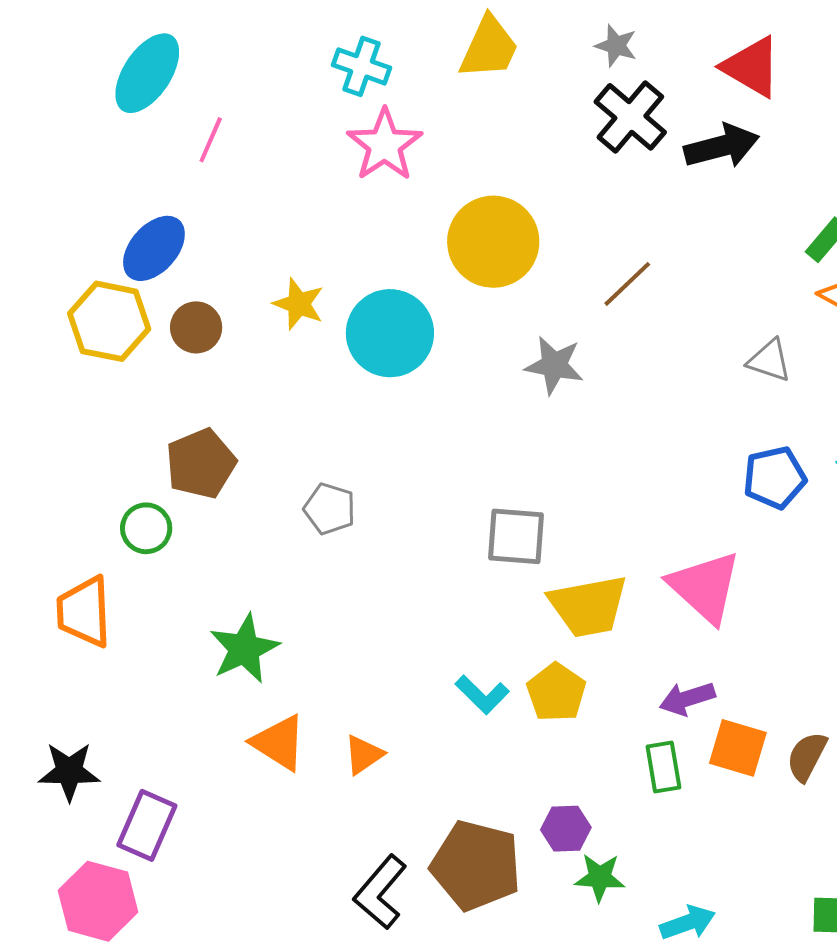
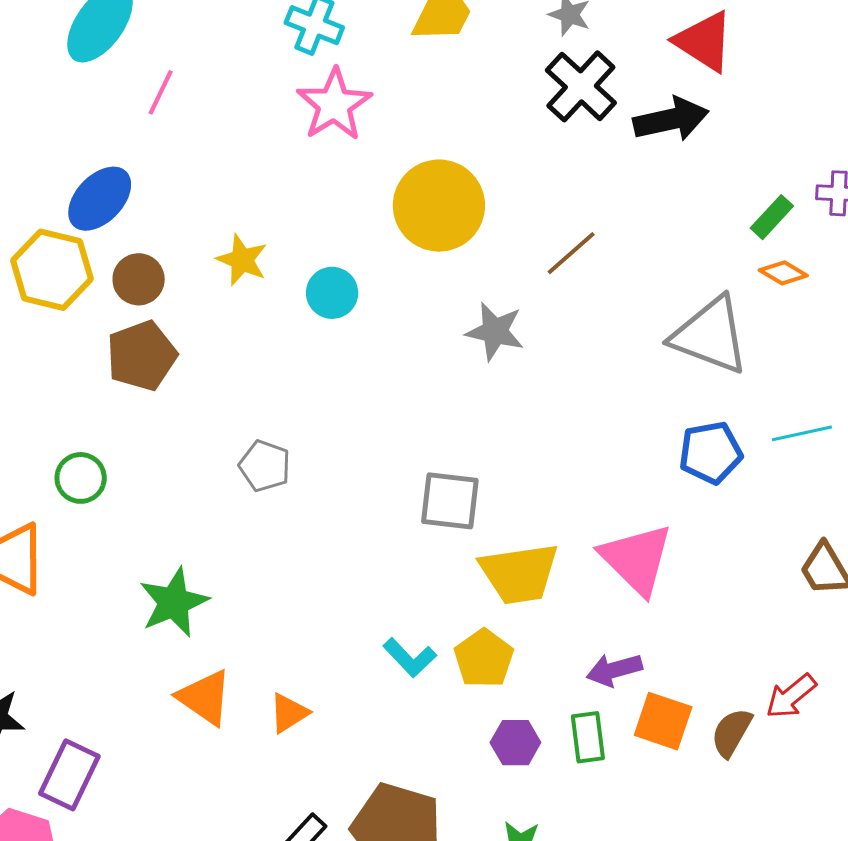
cyan circle: (390, 333) -> (332, 293), size x0.6
gray triangle: (769, 360) -> (710, 335), size x1.8
brown pentagon: (201, 464) -> (142, 356), moved
purple hexagon: (566, 829) -> (515, 743), moved

